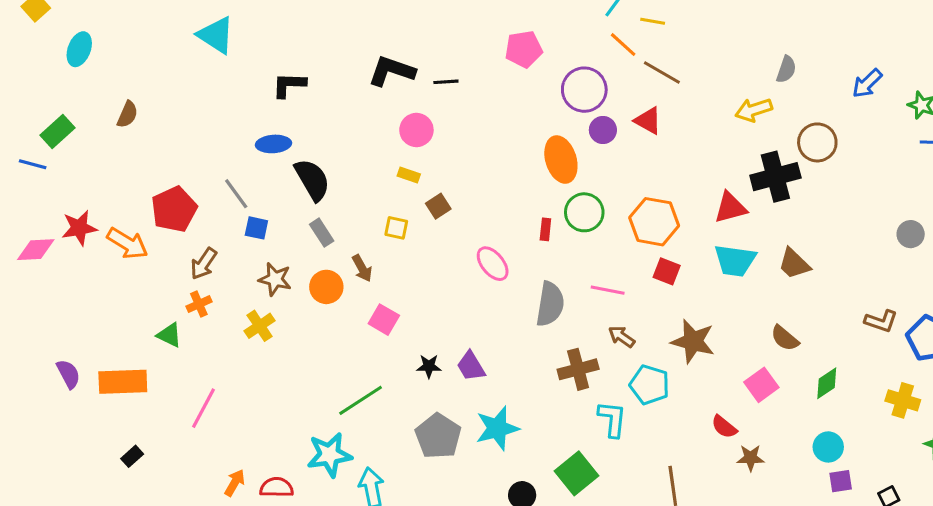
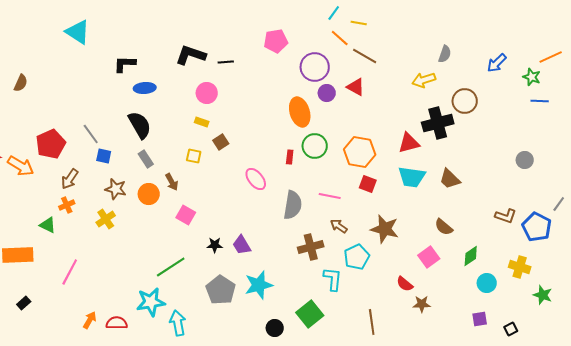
blue ellipse: (273, 144) -> (145, 88), moved
cyan pentagon: (650, 385) -> (357, 257), turned 30
cyan circle: (828, 447) -> (487, 283), moved

